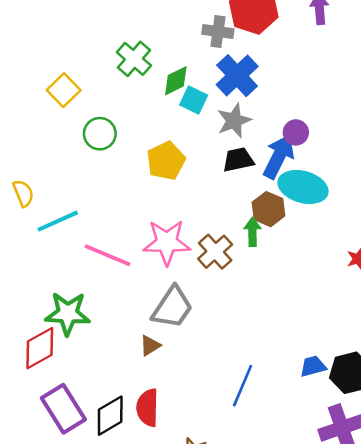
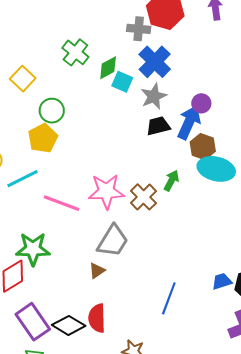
yellow pentagon: (166, 161) -> (43, 138), moved
cyan ellipse: (303, 187) -> (216, 169), moved
brown hexagon: (268, 209) -> (203, 147), moved
green arrow: (252, 232) -> (171, 181), turned 30
black diamond: (110, 416) -> (69, 325), turned 64

